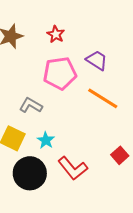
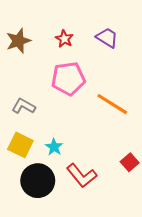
purple trapezoid: (97, 60) -> (107, 38), moved
gray L-shape: (31, 105) -> (23, 106), moved

